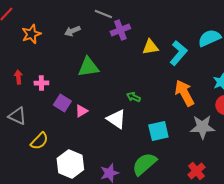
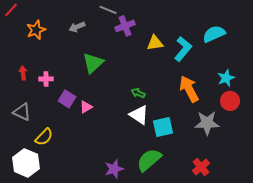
green triangle: (88, 67) -> (93, 63), turned -35
white triangle: (116, 119) -> (139, 115), moved
white hexagon: (70, 164) -> (26, 163), moved

